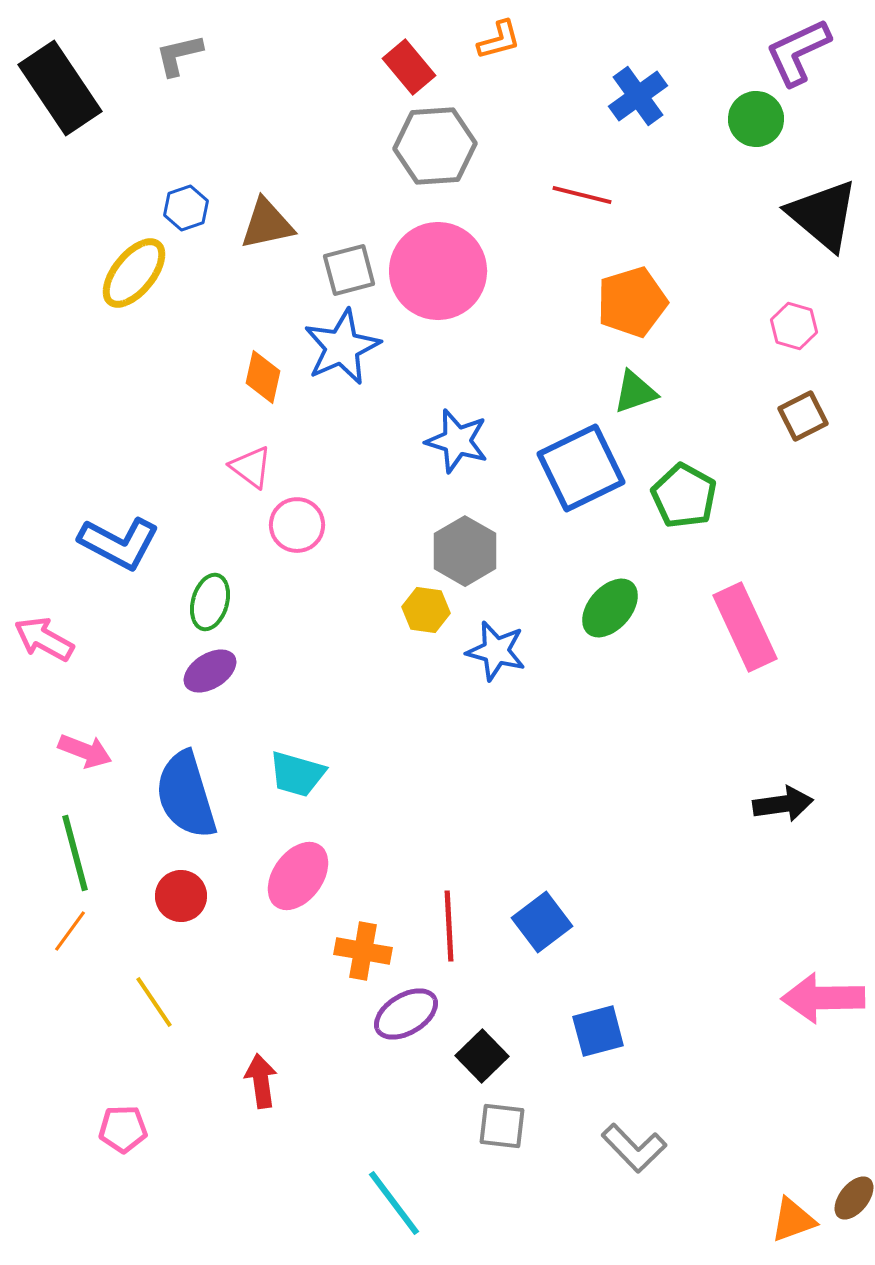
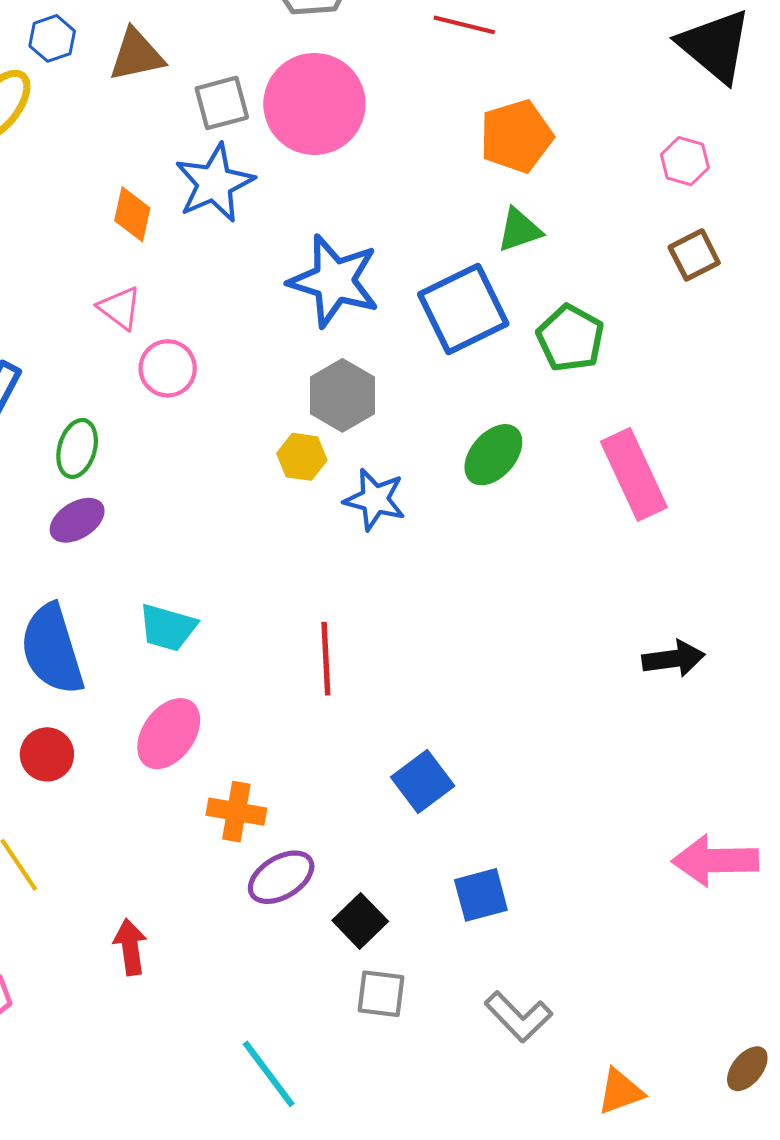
blue star: (457, 441) -> (334, 281), size x1.4
red line: (449, 926) -> (326, 659), moved
orange triangle: (793, 1220) -> (620, 1092), moved

